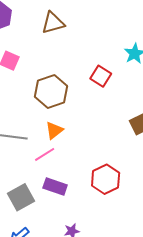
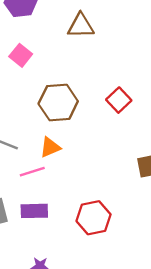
purple rectangle: (55, 187) -> (34, 211), turned -35

